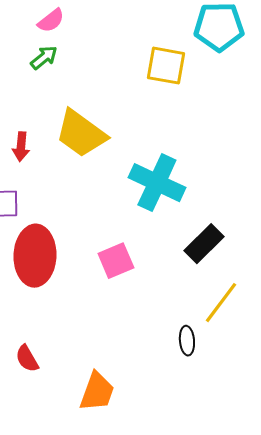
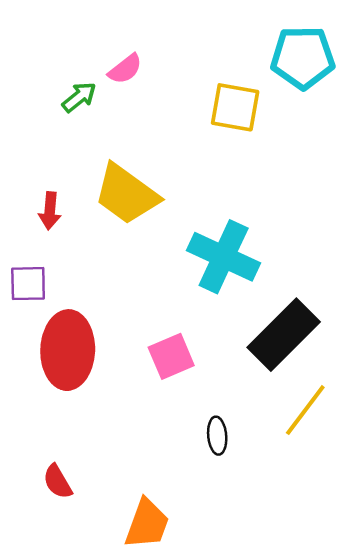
pink semicircle: (51, 21) -> (125, 69), moved
black rectangle: (204, 244) -> (284, 335), size x1.4
black ellipse: (187, 341) -> (217, 436), moved

